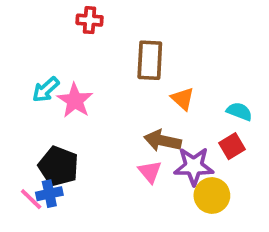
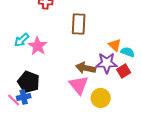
orange triangle: (183, 99) -> (115, 45), moved
purple star: (194, 166) -> (107, 63), moved
pink triangle: (150, 172) -> (79, 85), size x1.5
yellow circle: (212, 195) -> (101, 98), moved

